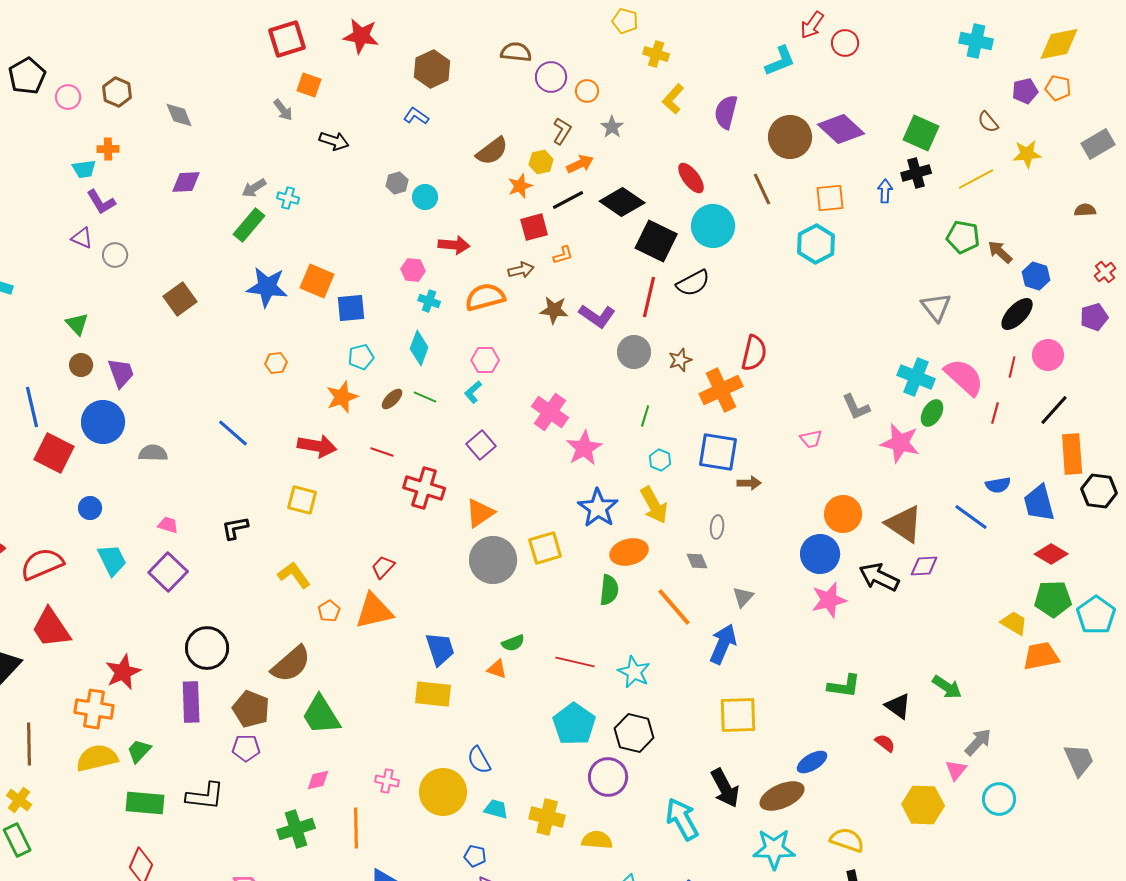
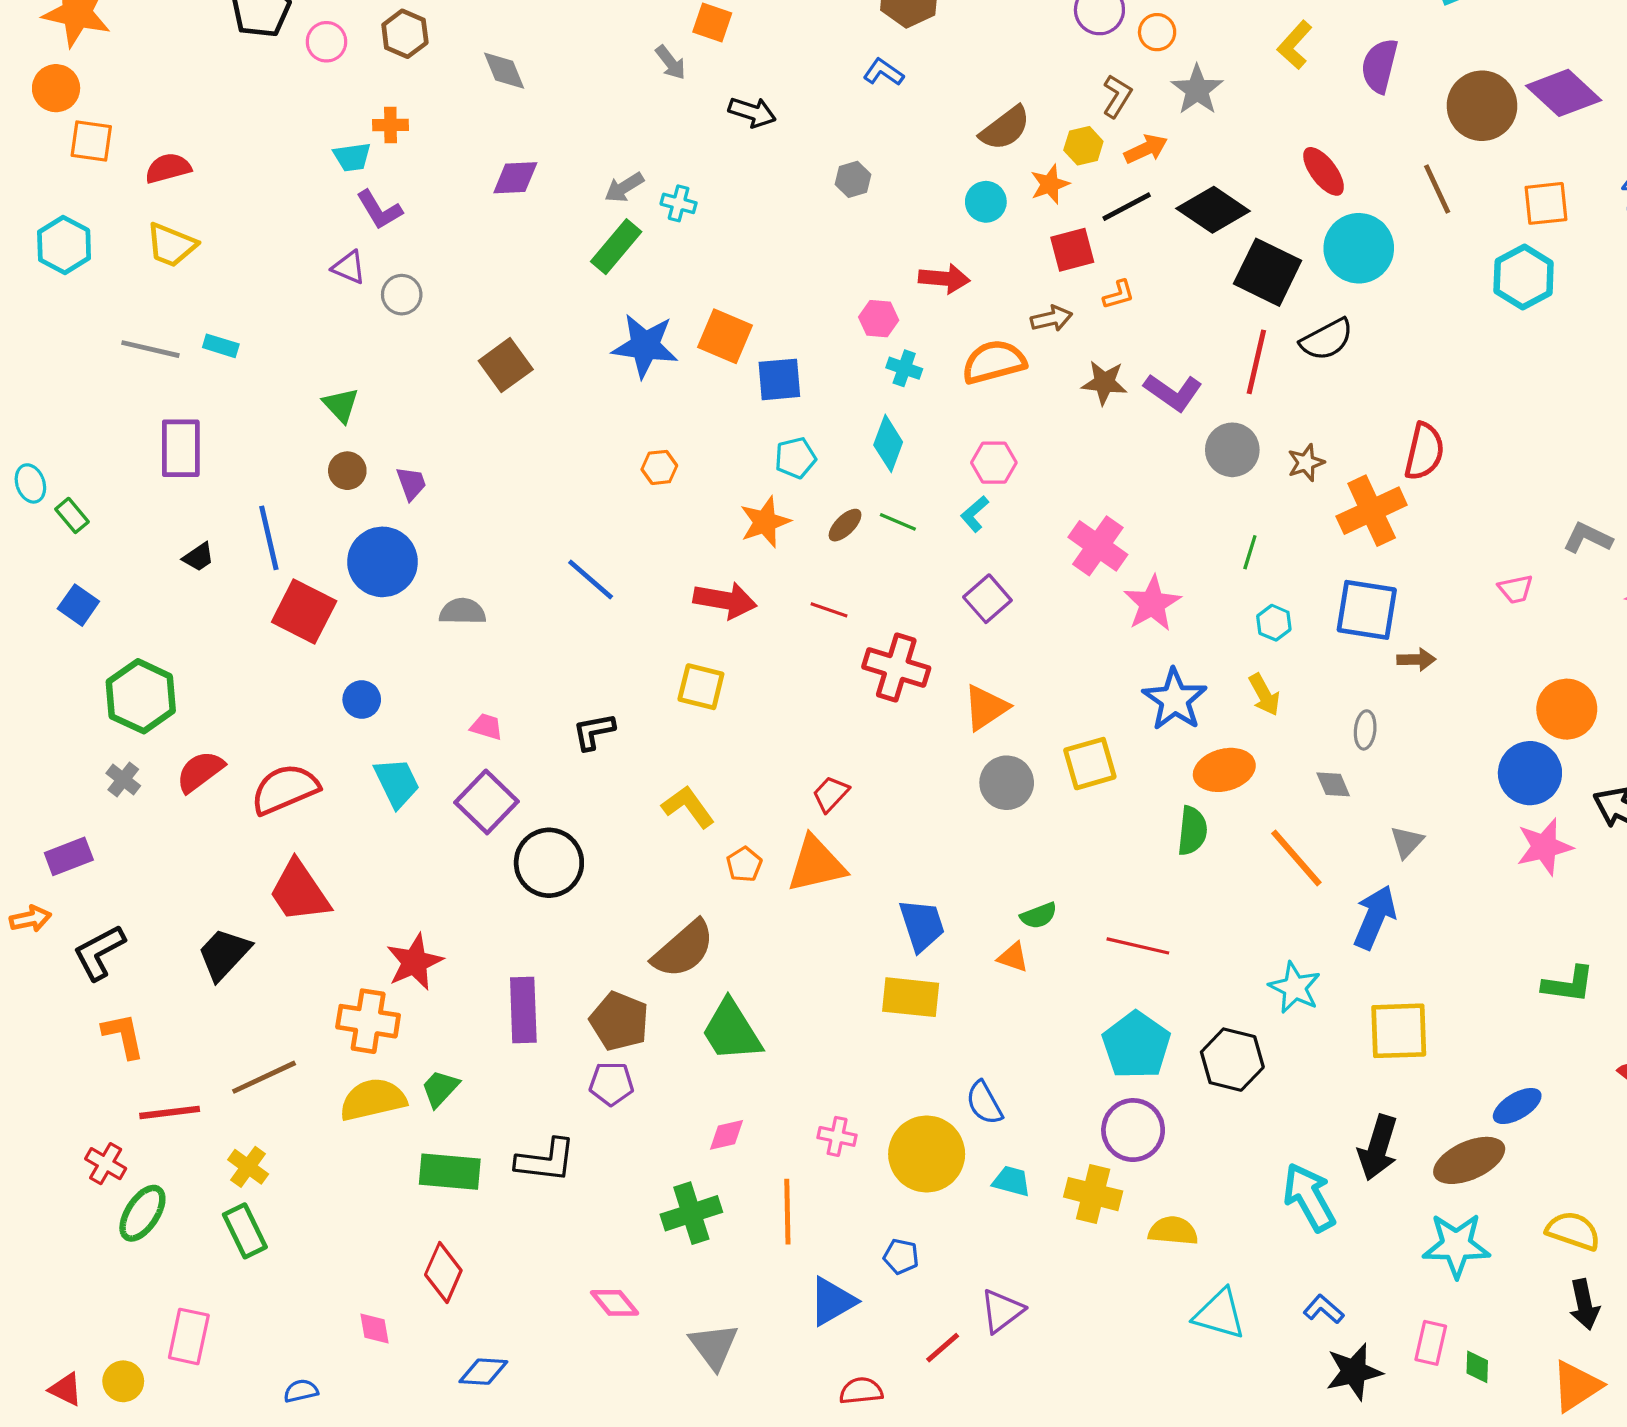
gray star: (612, 127) -> (1197, 90), size x1.4
cyan circle: (425, 197) -> (986, 202), moved
purple trapezoid: (121, 373) -> (411, 483), size x0.7
gray L-shape: (856, 407) -> (1588, 538), turned 140
yellow arrow: (654, 505) -> (1264, 695), size x0.7
gray circle: (493, 560) -> (1007, 783), size x0.7
black circle: (207, 648) -> (549, 863), moved
cyan star: (634, 672) -> (1295, 988), moved
brown line: (29, 744) -> (264, 1077), turned 66
purple circle: (608, 777) -> (1133, 1130), moved
black arrow: (725, 788) -> (1378, 1148), turned 45
blue pentagon: (475, 856) -> (901, 1256), moved

